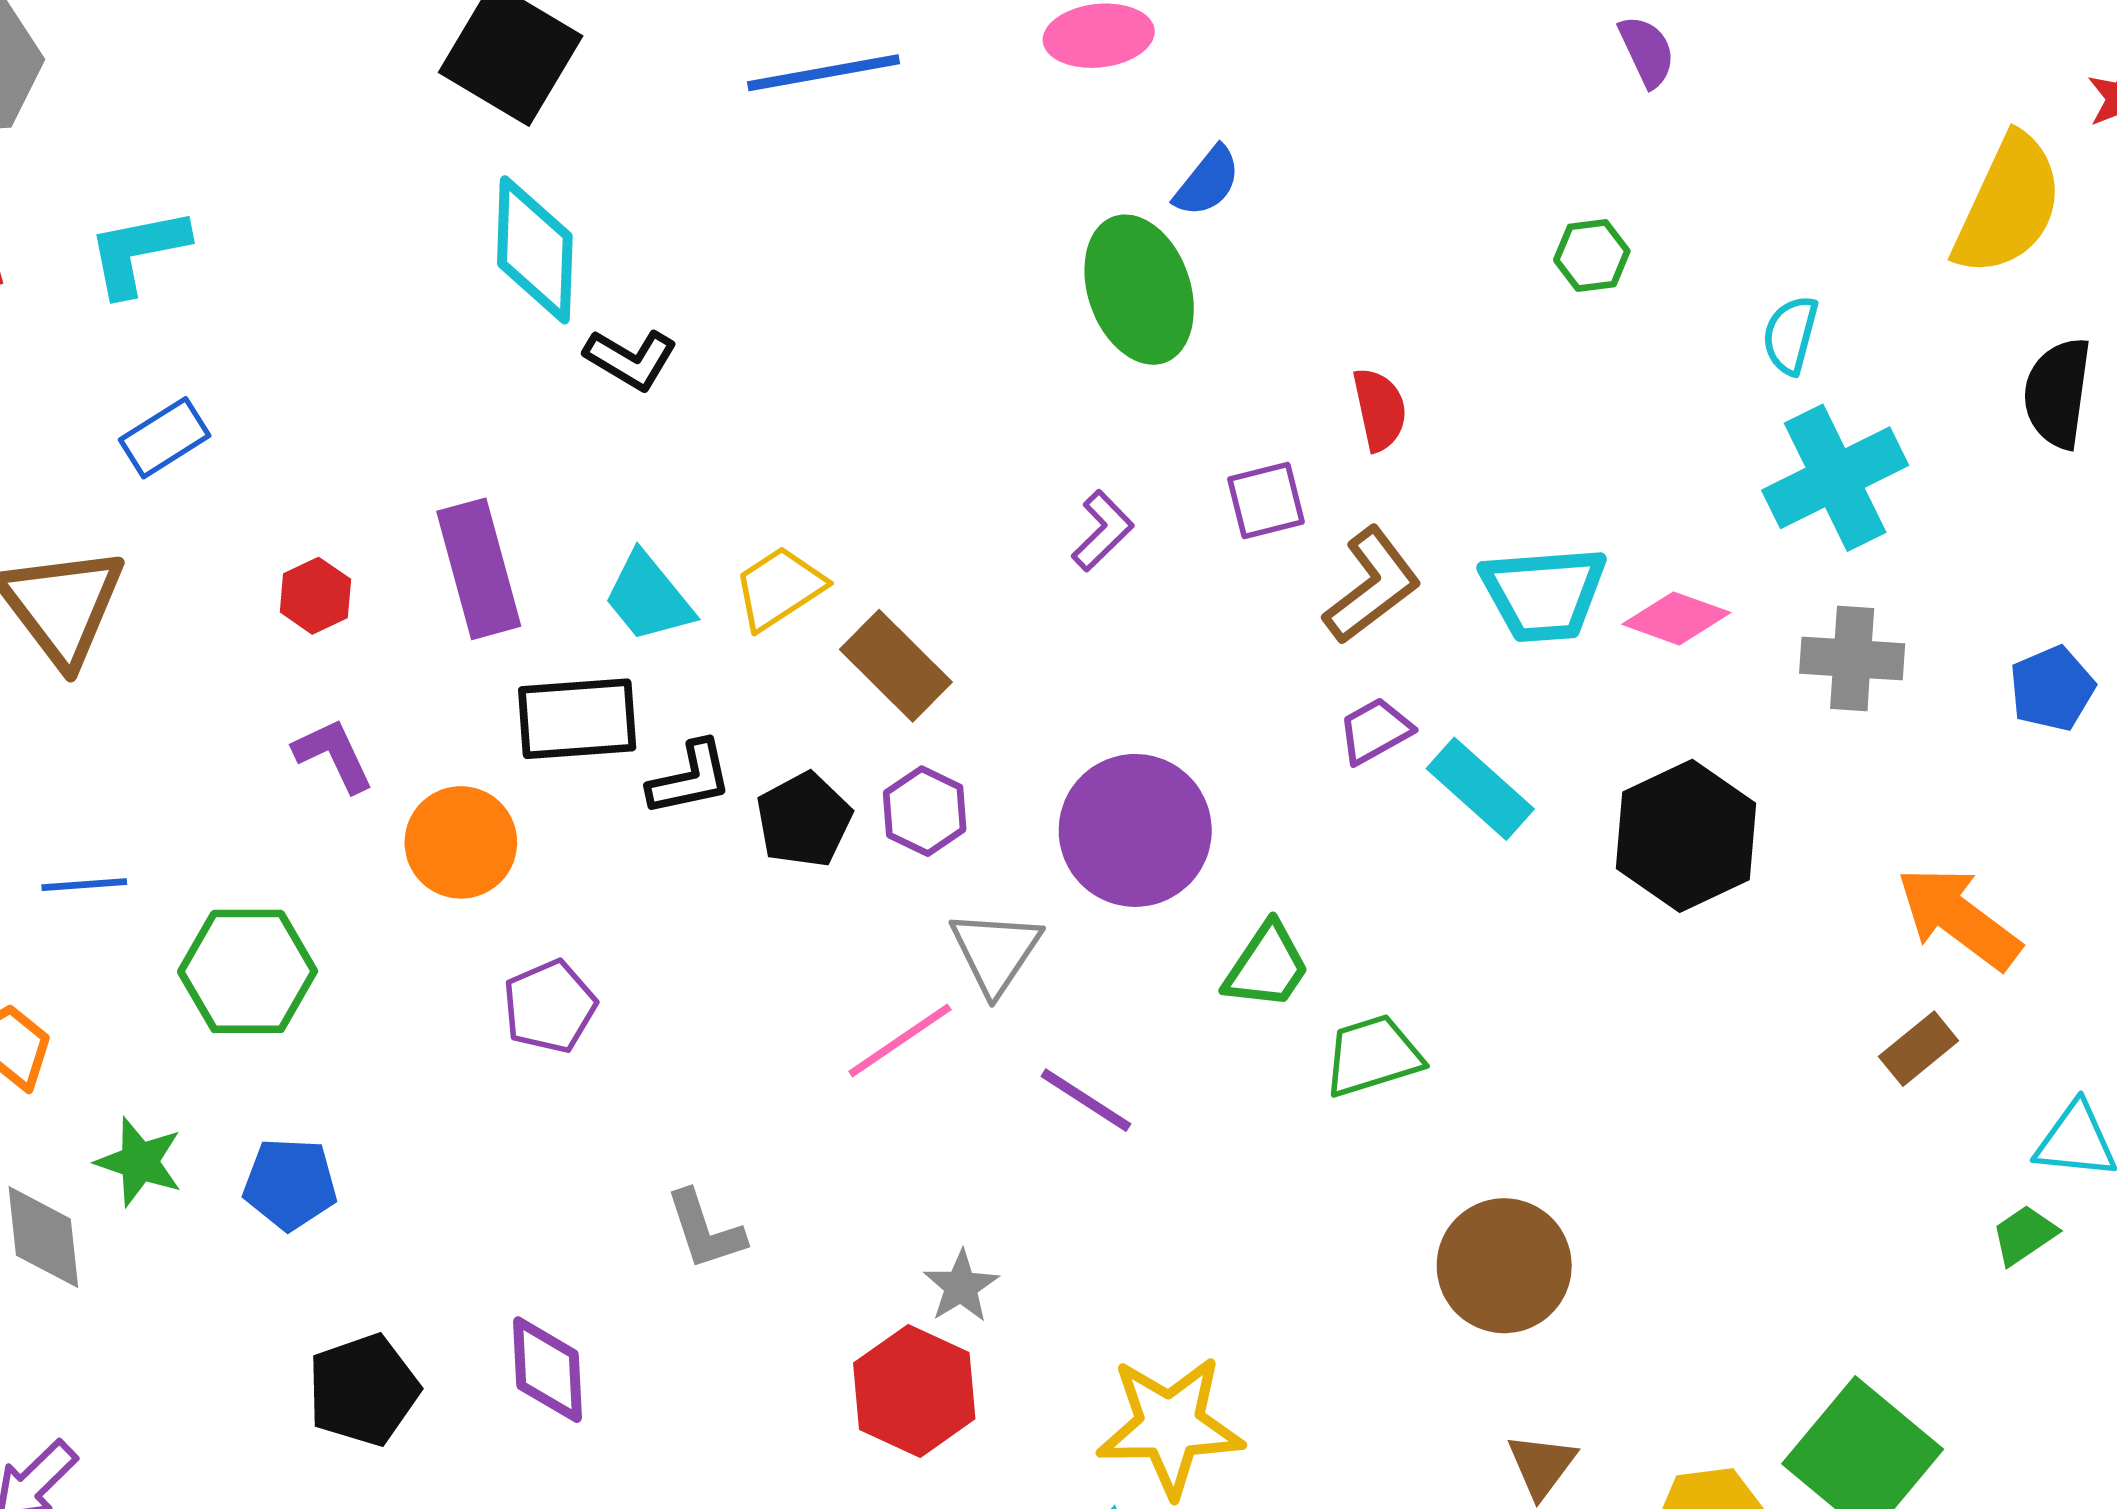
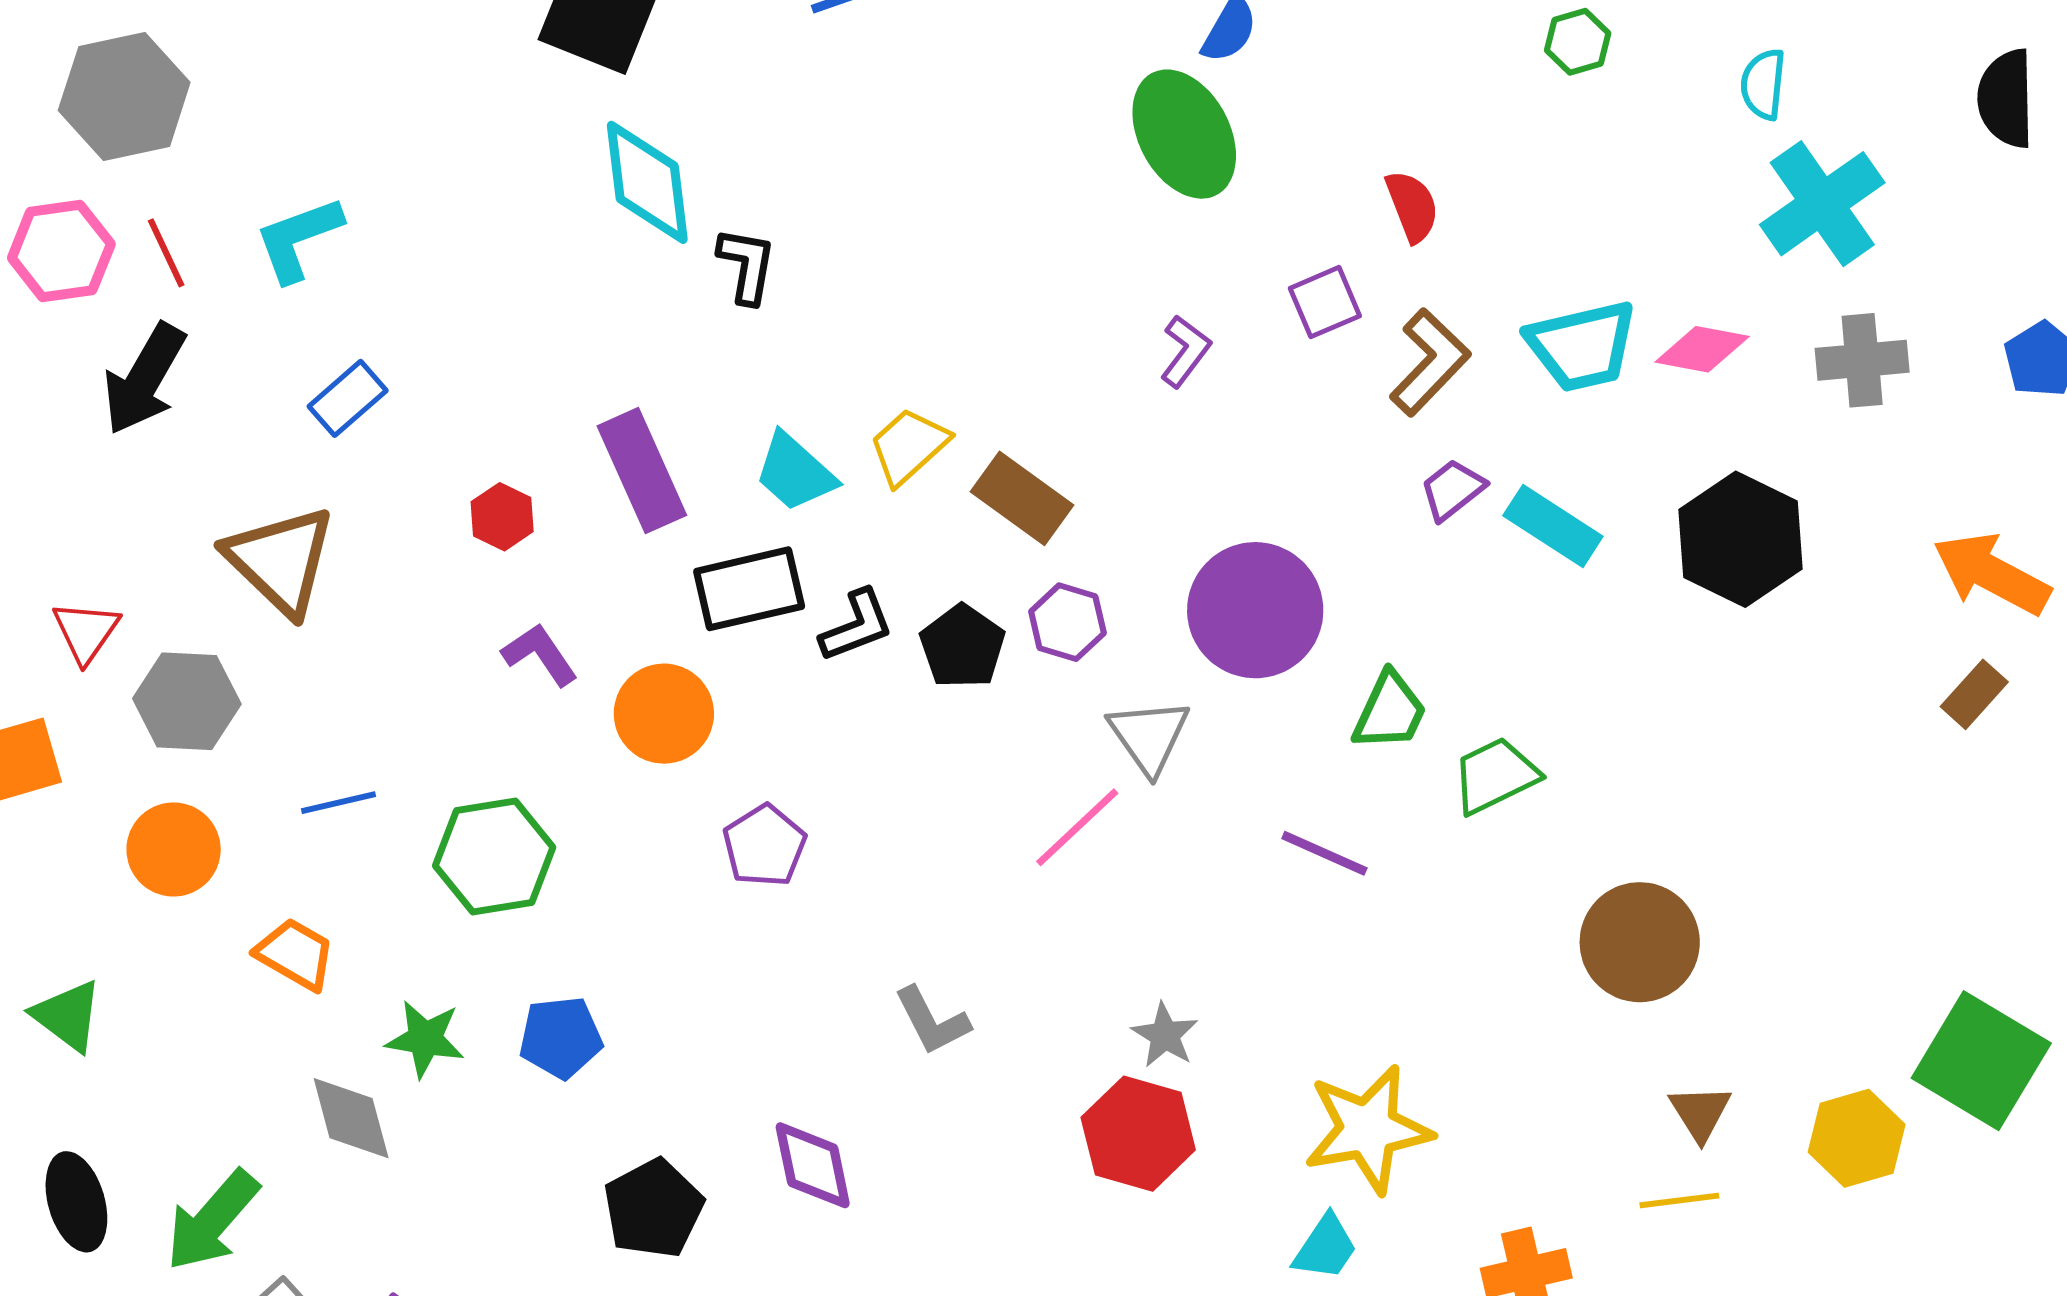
black L-shape: (631, 359) -> (747, 265), turned -102
purple line: (1086, 1100) -> (1324, 853), moved

